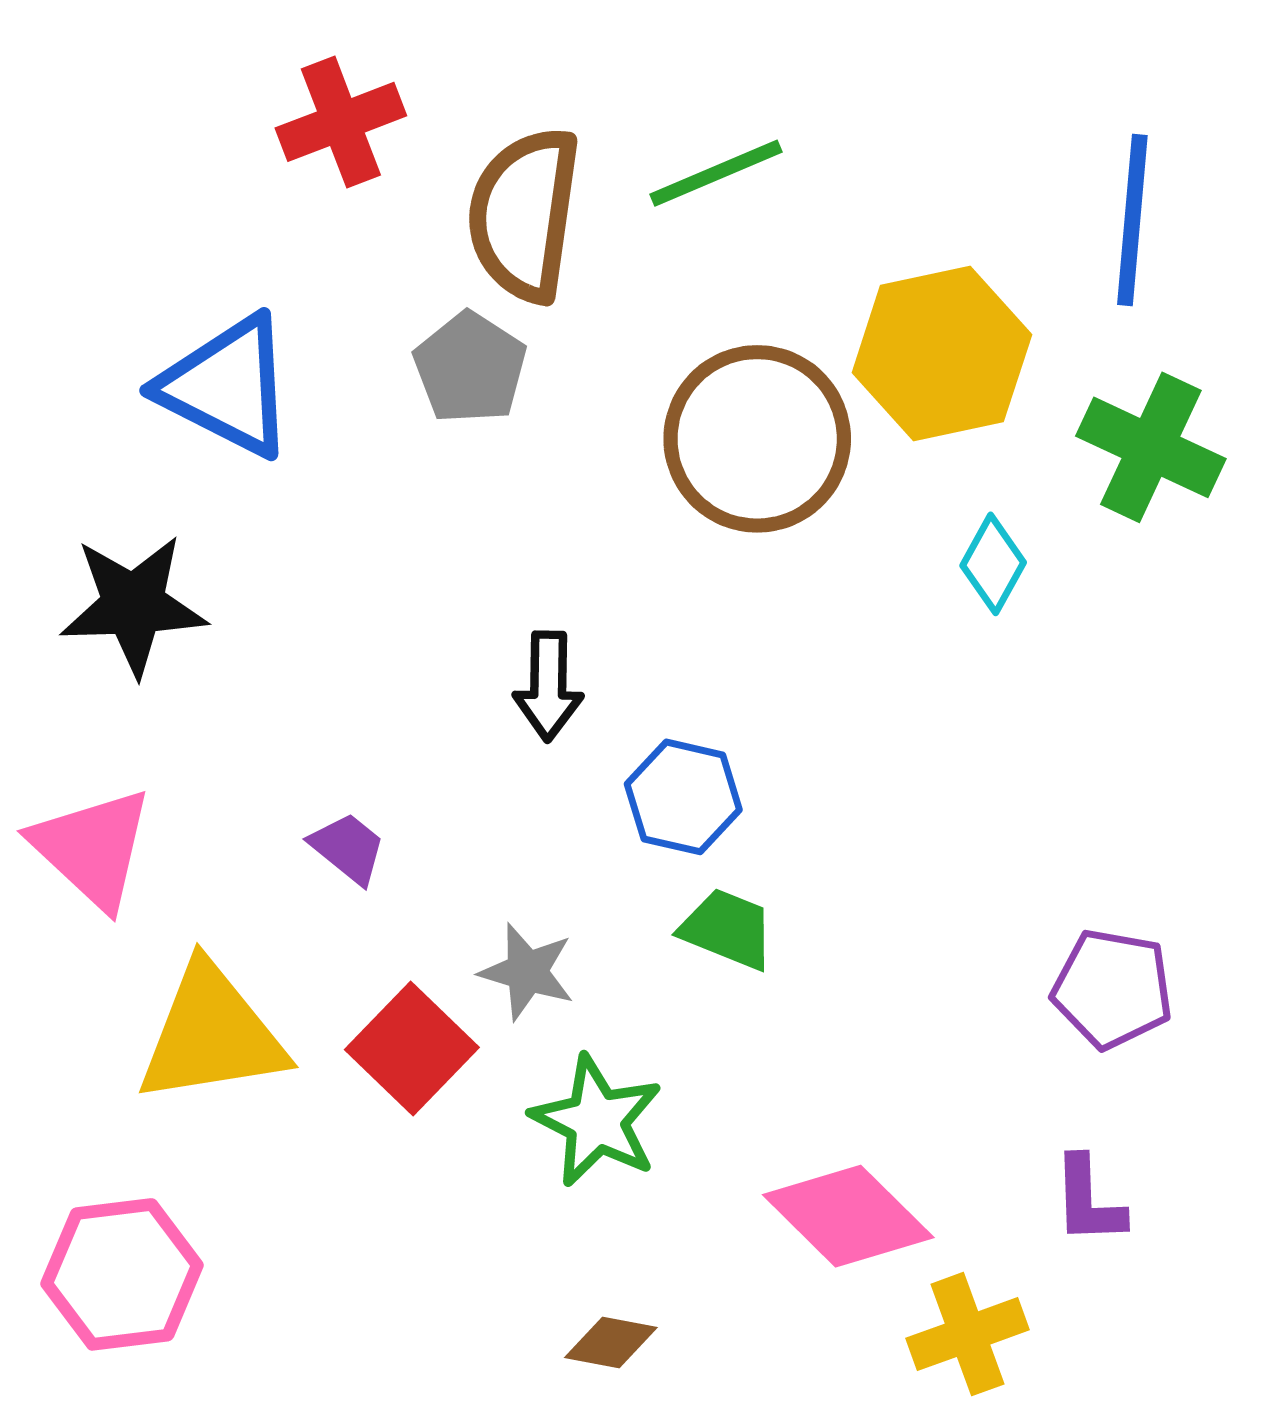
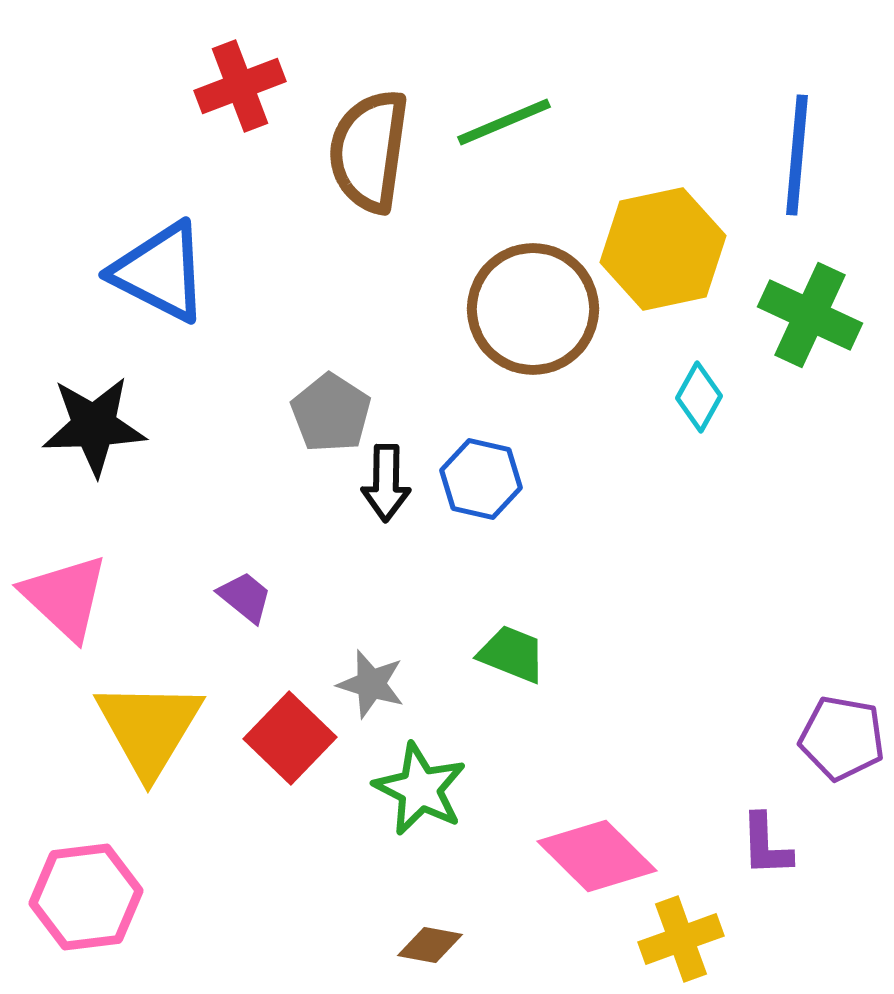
gray pentagon: (470, 368) -> (331, 413), moved
blue hexagon: (683, 797) -> (481, 479), moved
purple pentagon: (1112, 989) -> (842, 738), moved
yellow triangle: (212, 1034) -> (149, 728), turned -50

